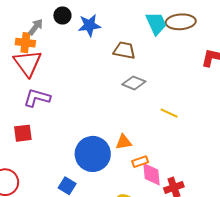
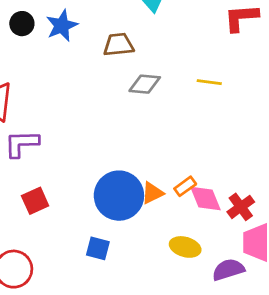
yellow line: (169, 113) -> (209, 82), moved
red square: (23, 133) -> (35, 201), moved
orange triangle: (124, 142) -> (152, 193), moved

